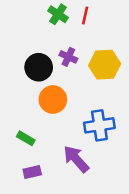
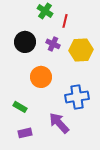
red line: (85, 16) -> (65, 21), moved
black circle: (39, 67) -> (25, 42), moved

